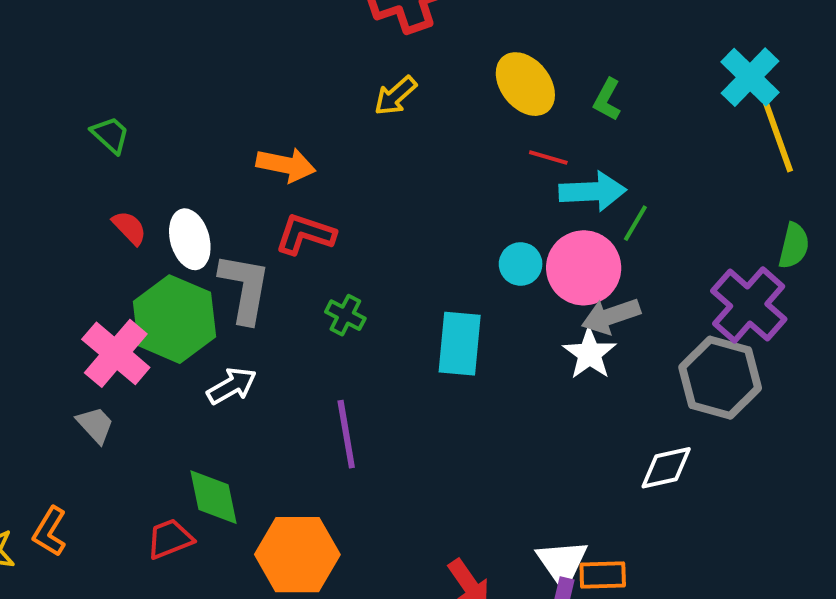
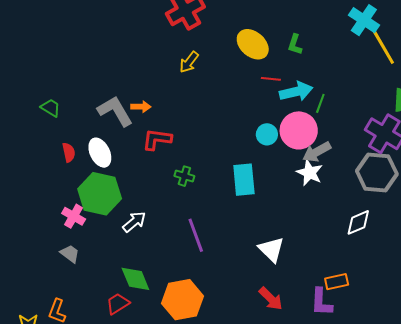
orange arrow: (286, 165) -> (141, 107), size x0.7
red semicircle: (129, 228) -> (69, 152), turned 42
gray L-shape: (245, 288) -> (115, 111), moved, turned -30
pink cross: (116, 353) -> (74, 216), size x0.7
white triangle: (562, 563) -> (271, 249), moved

